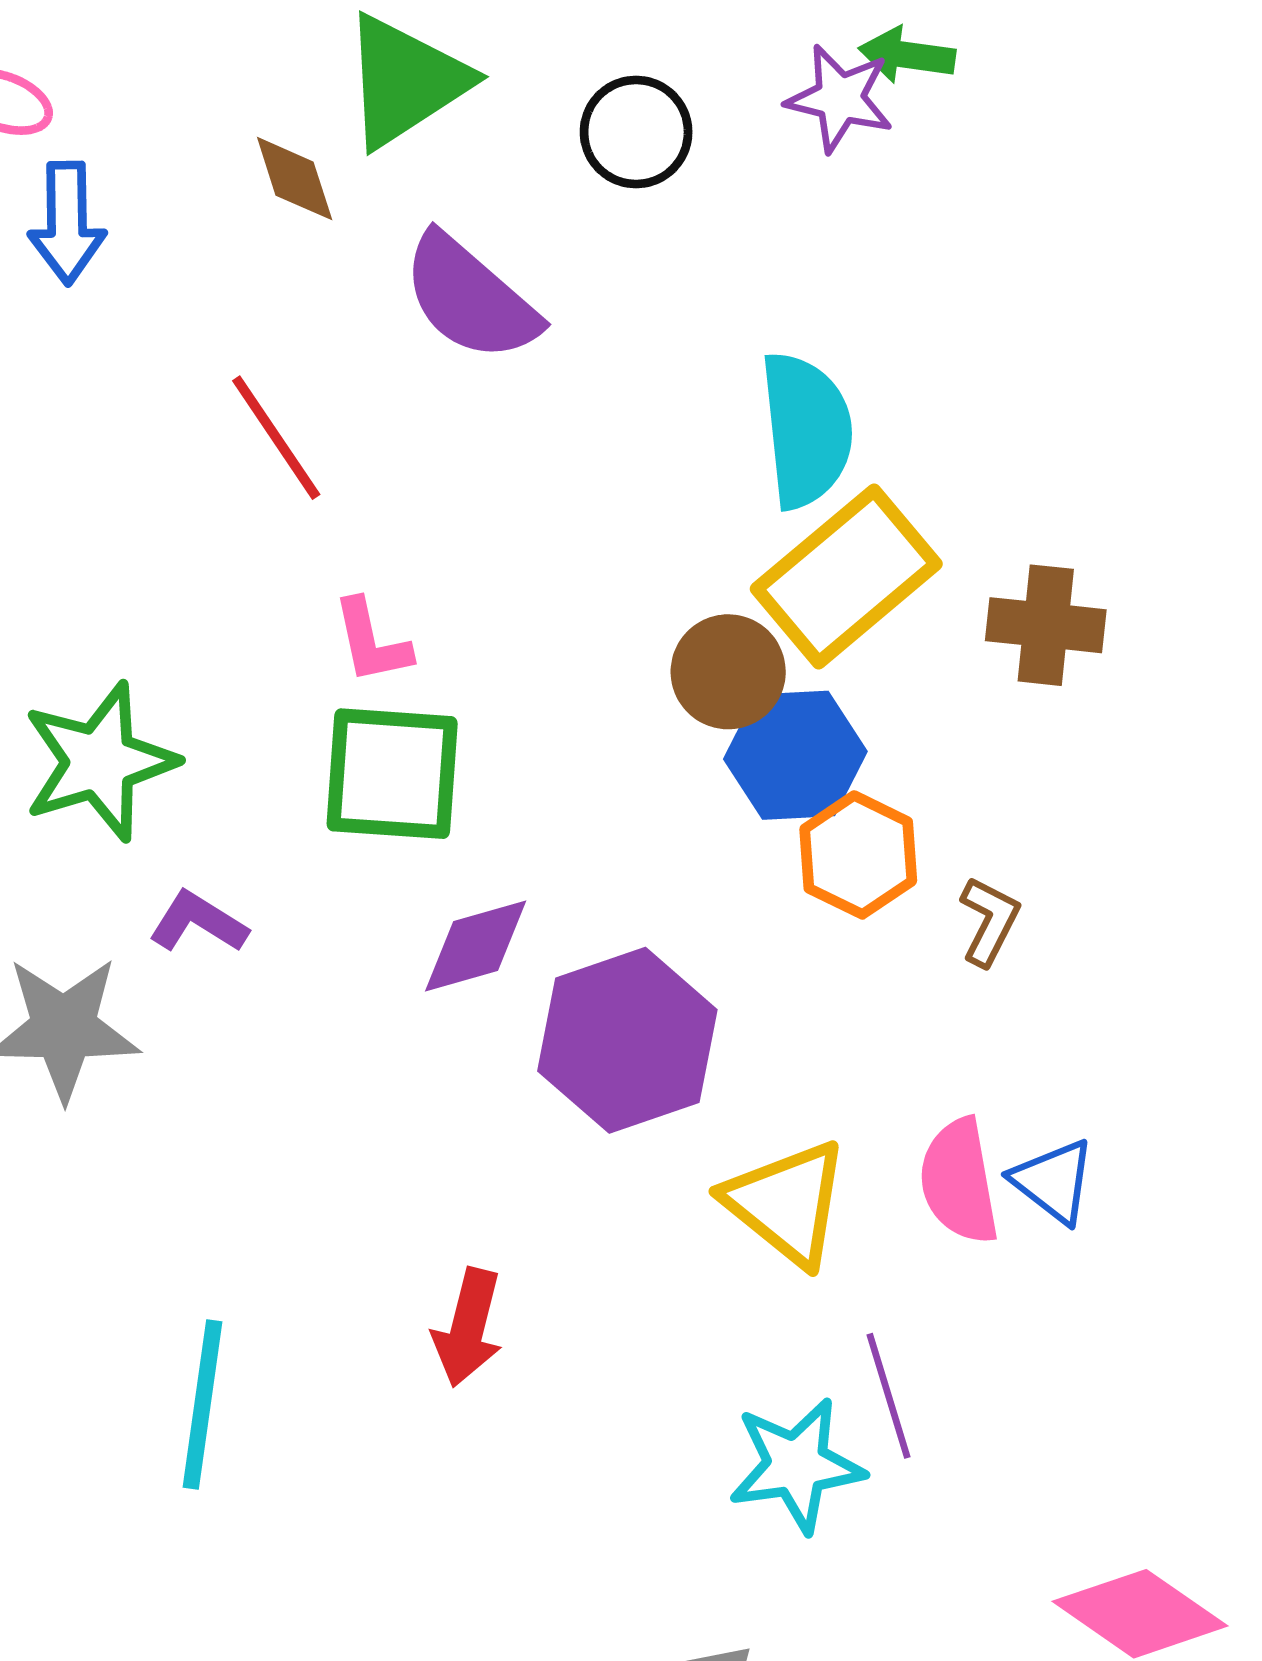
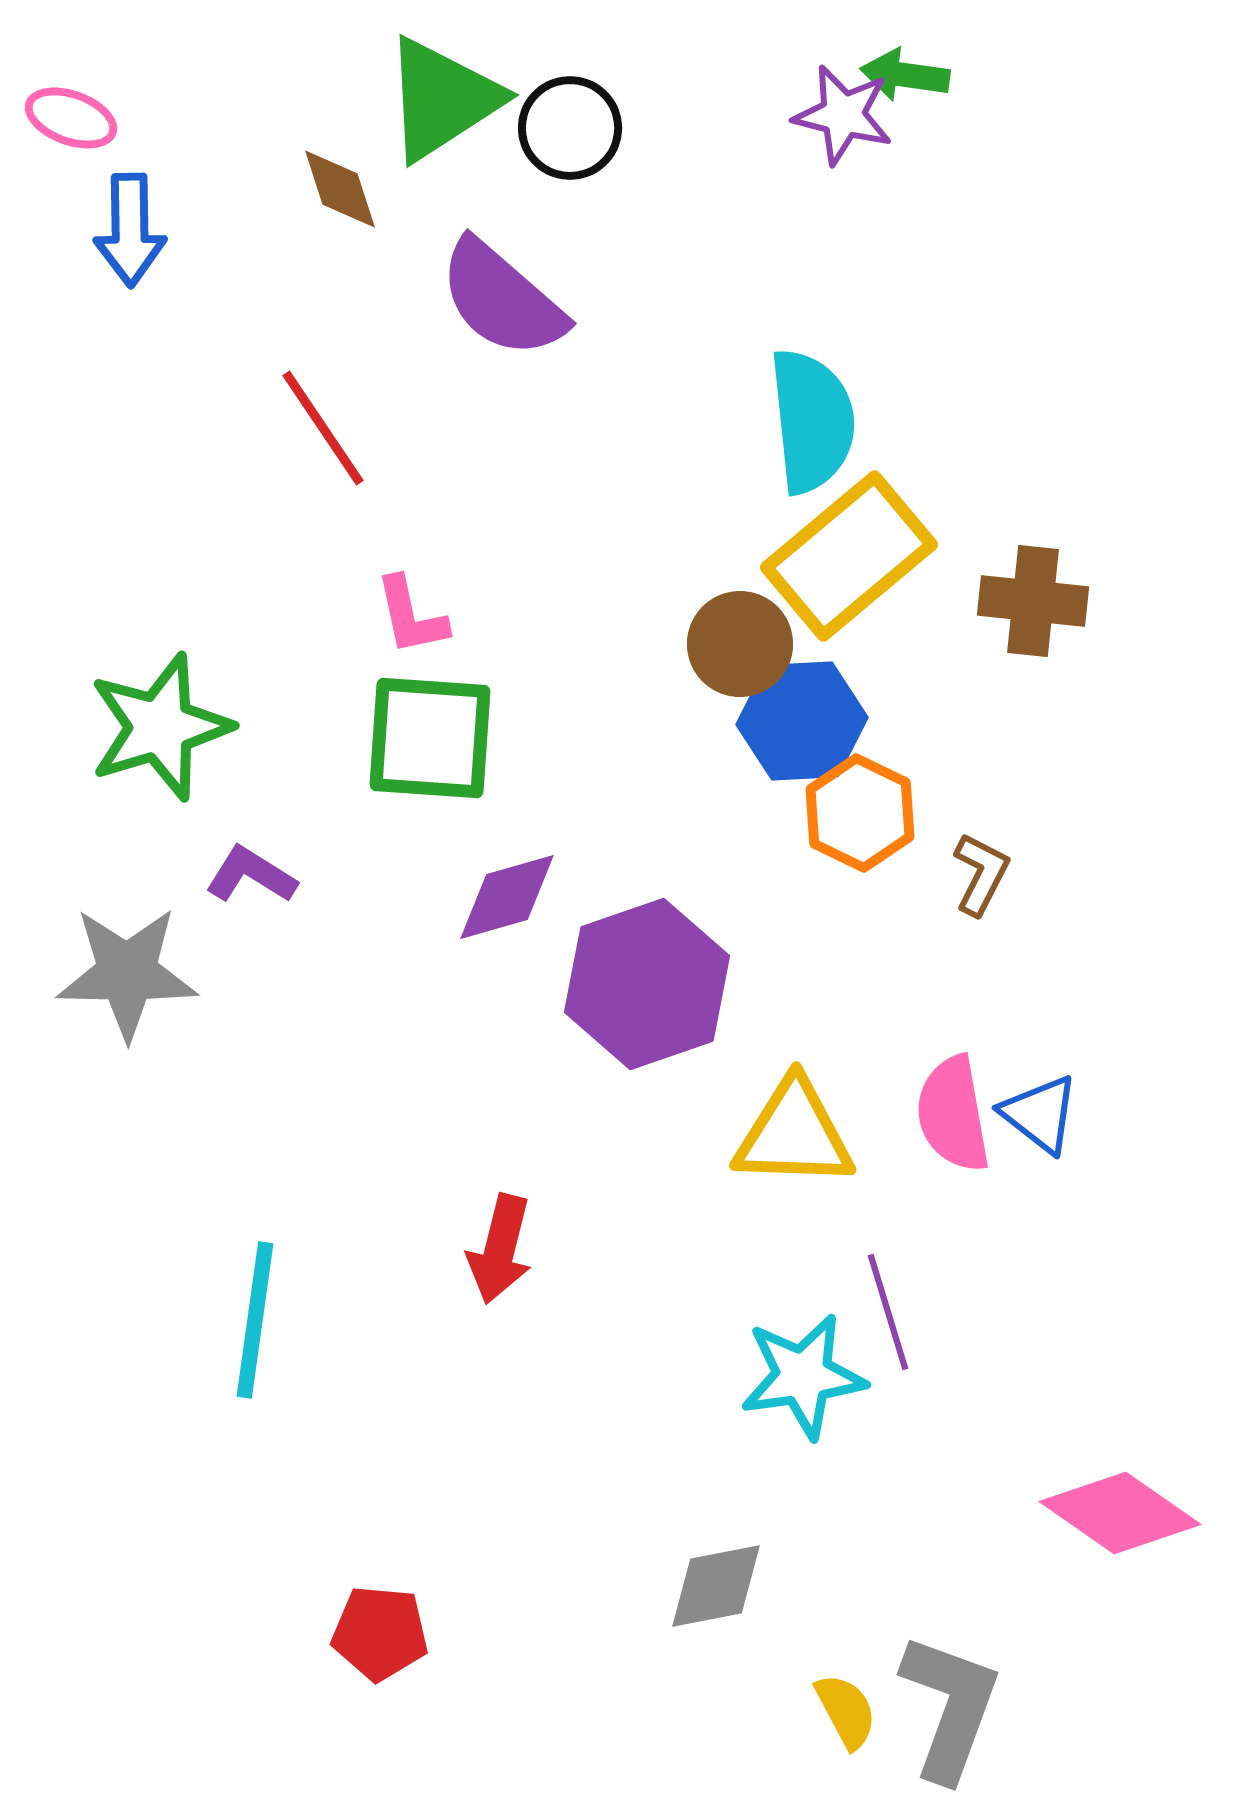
black circle: (636, 132) -> (570, 128), moved
yellow triangle: (787, 1203) -> (794, 1134), turned -37

